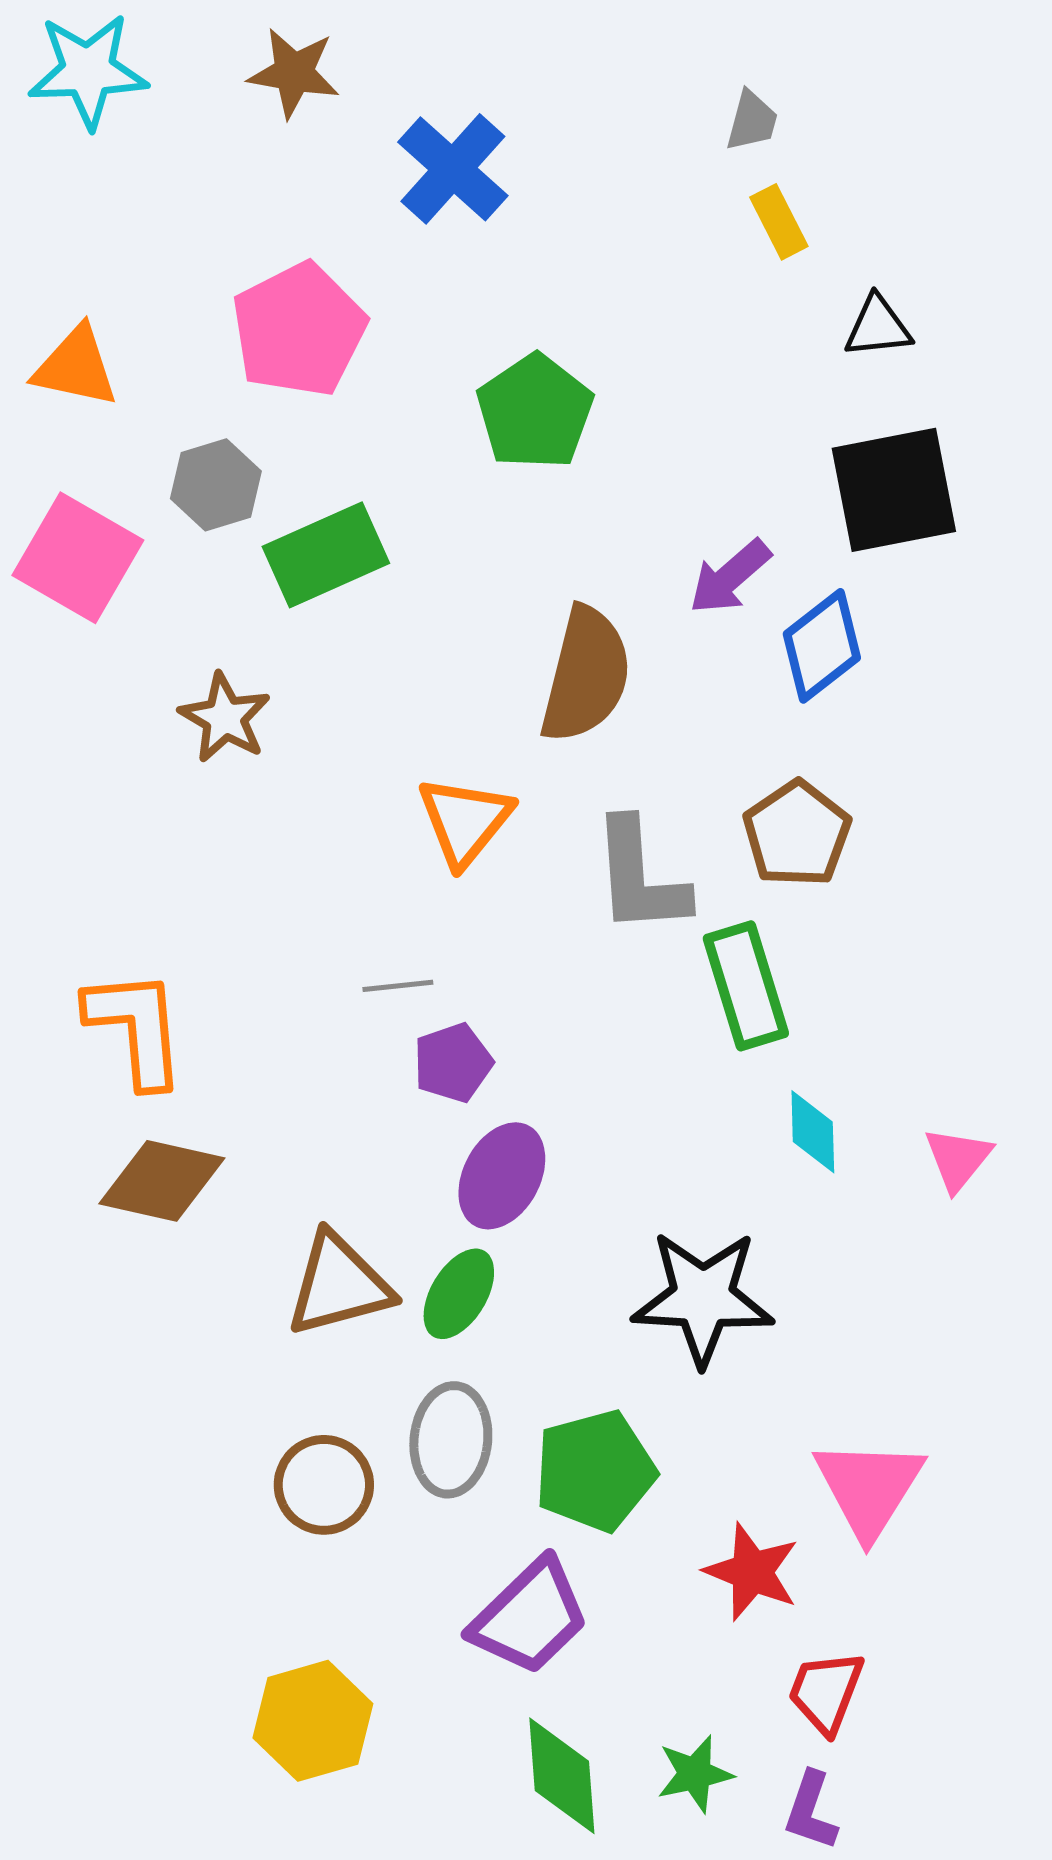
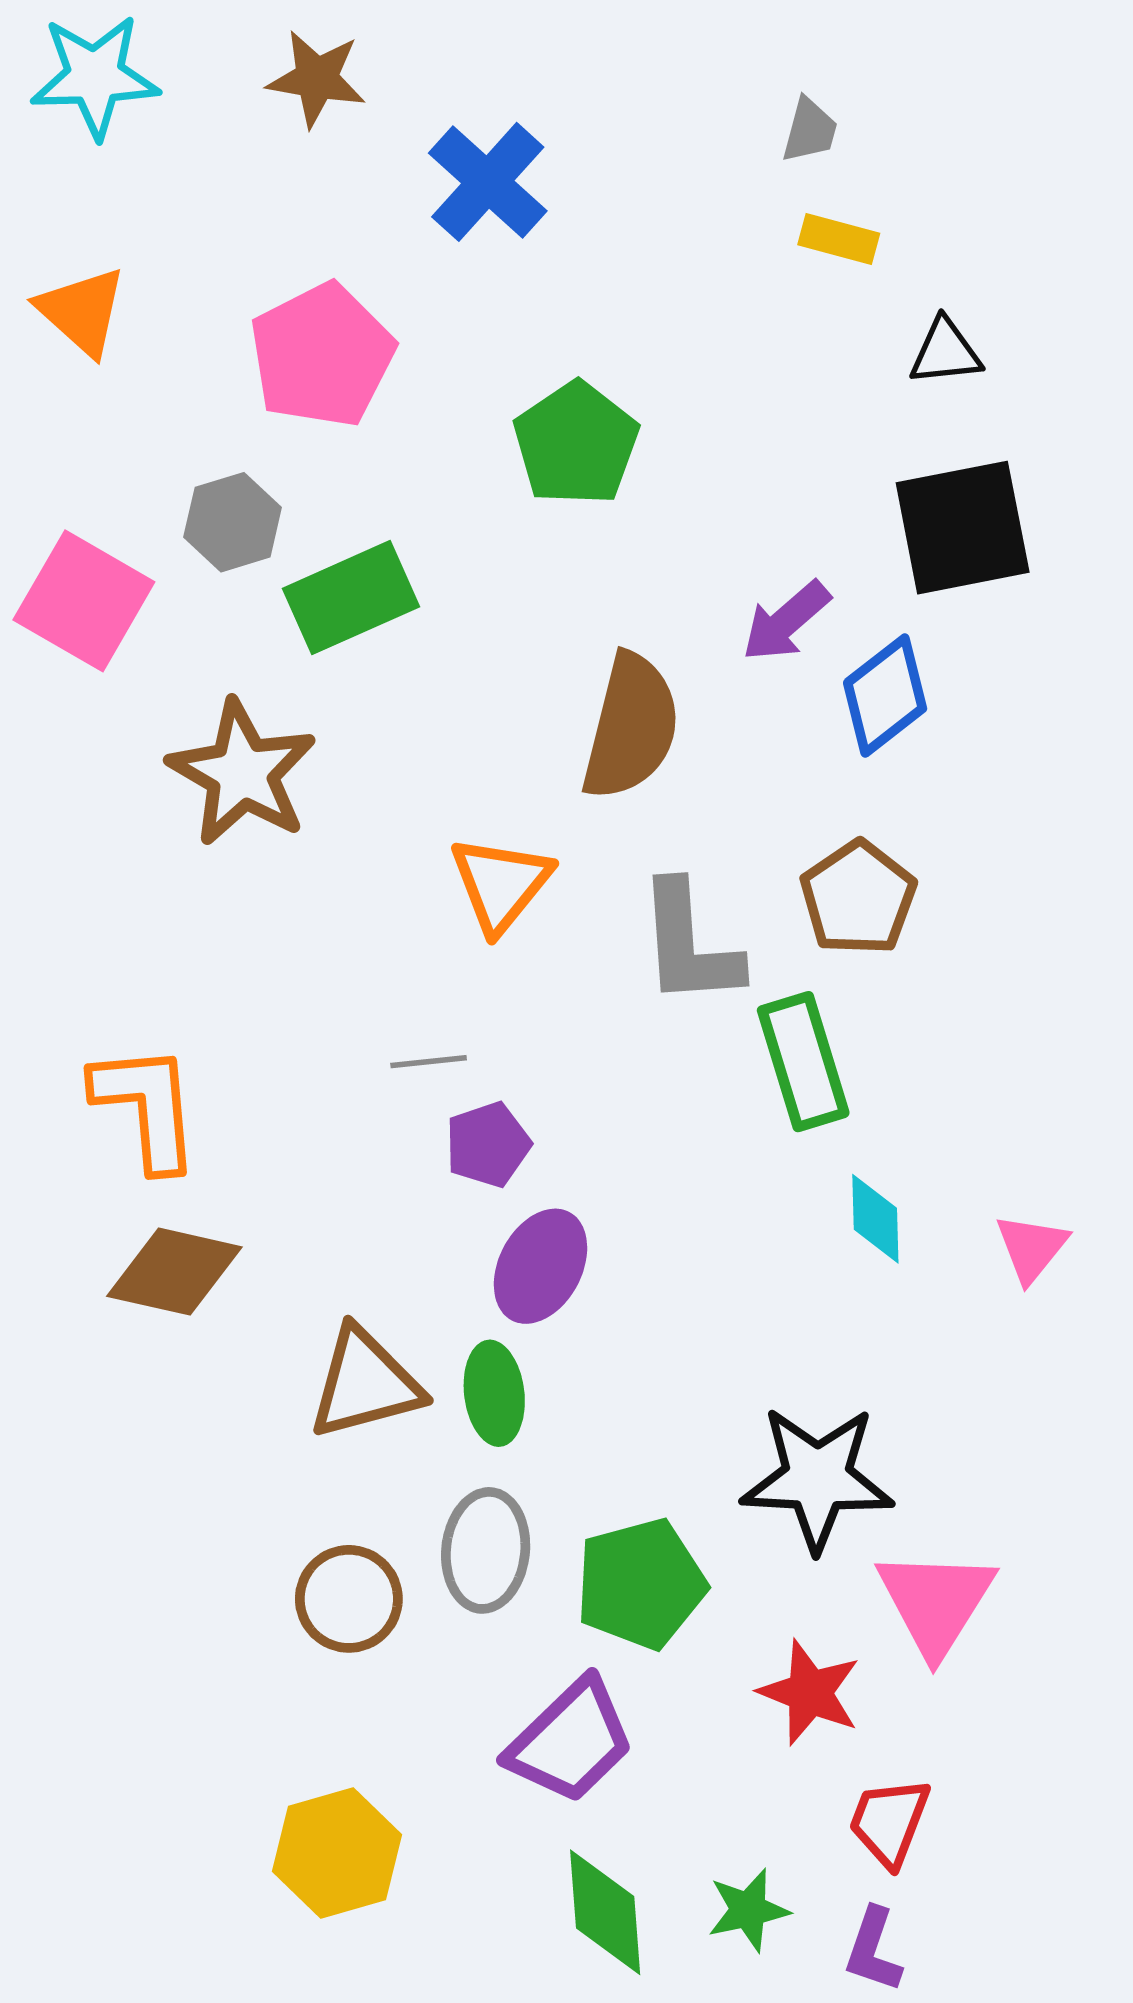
yellow rectangle: (779, 222) -> (839, 239), turned -48
orange triangle: (76, 367) -> (82, 311), moved, turned 30
brown star: (225, 718) -> (242, 773), size x1.5
green ellipse: (459, 1294) -> (494, 1393), turned -38
black star: (703, 1298) -> (817, 1478), moved

